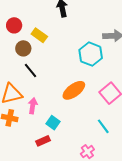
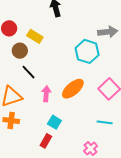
pink arrow: (33, 106) -> (46, 94), moved
cyan line: (103, 126) -> (105, 122), turned -42
red rectangle: (43, 141) -> (46, 141), turned -32

